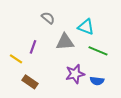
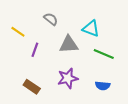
yellow line: (16, 59) -> (18, 32), moved
purple star: (75, 74) -> (68, 78), moved

